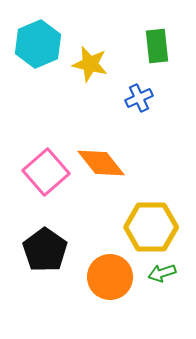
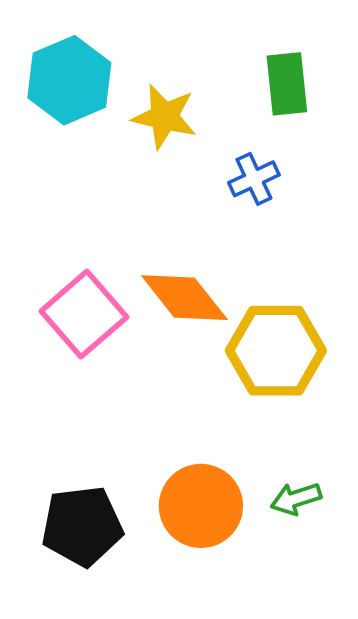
yellow hexagon: (151, 227) -> (276, 351), moved
black pentagon: (45, 250) -> (82, 526), moved, turned 30

